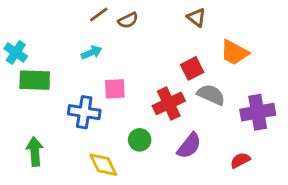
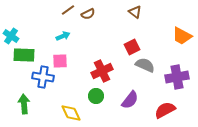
orange trapezoid: (234, 52) -> (182, 36), moved
pink square: (115, 89) -> (60, 61), moved
red cross: (169, 103) -> (102, 71), moved
blue cross: (84, 112) -> (43, 77), moved
red semicircle: (240, 160) -> (165, 110), size x1.5

